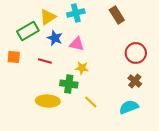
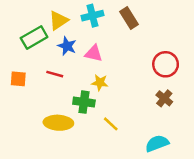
brown rectangle: (117, 15) -> (129, 18), moved
orange square: (14, 57) -> (18, 79), moved
cyan semicircle: (129, 107) -> (157, 143), moved

